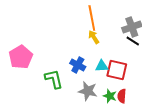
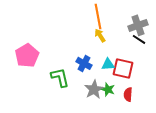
gray star: (88, 91) -> (94, 89), turned 30
green star: (110, 96) -> (108, 89), moved

